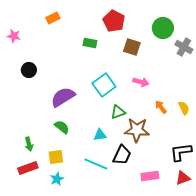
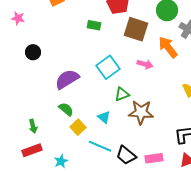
brown square: (132, 47) -> (136, 29), size x1.4
orange arrow: (161, 107) -> (168, 47), moved, size x1.6
cyan triangle: (100, 135) -> (104, 117), turned 48
black trapezoid: (122, 155) -> (126, 155), moved, turned 105
yellow square: (56, 157) -> (78, 127), moved, turned -35

